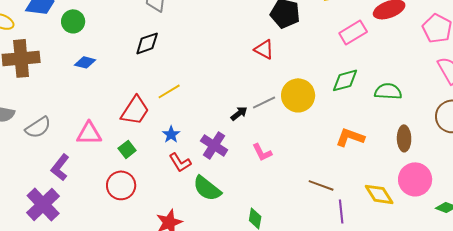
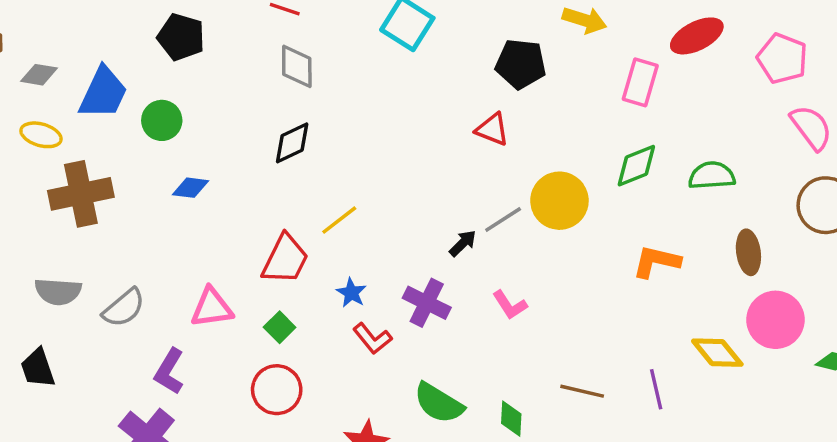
pink rectangle: (353, 32) -> (640, 82), turned -36
brown line: (321, 185) -> (582, 391), moved
green semicircle: (207, 188) -> (439, 403), moved

